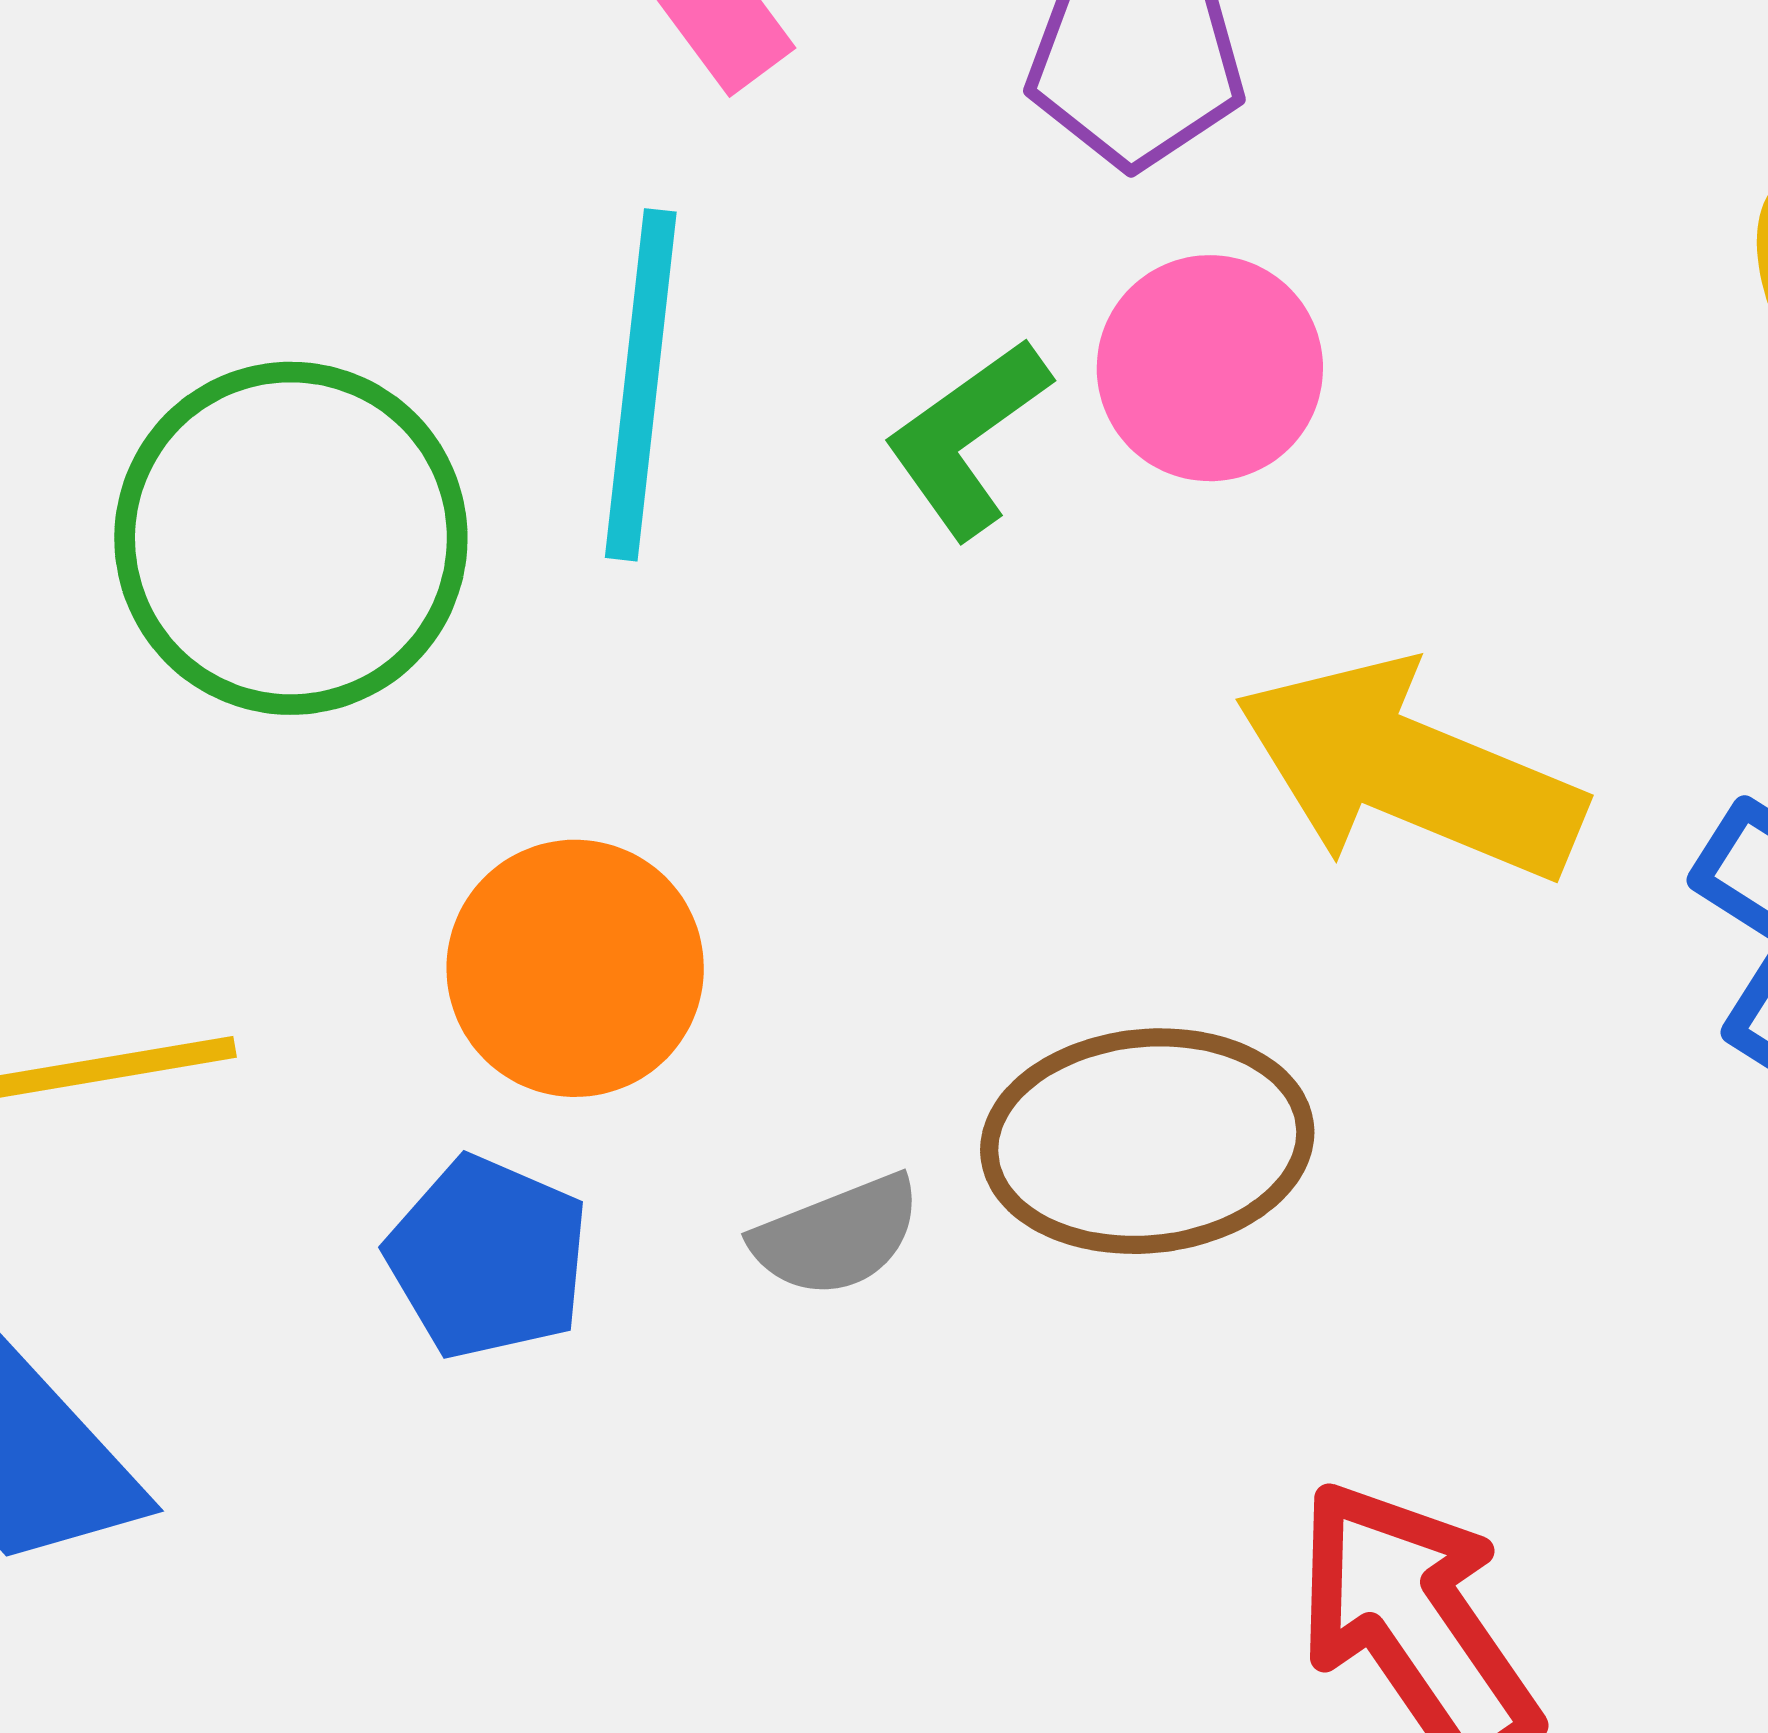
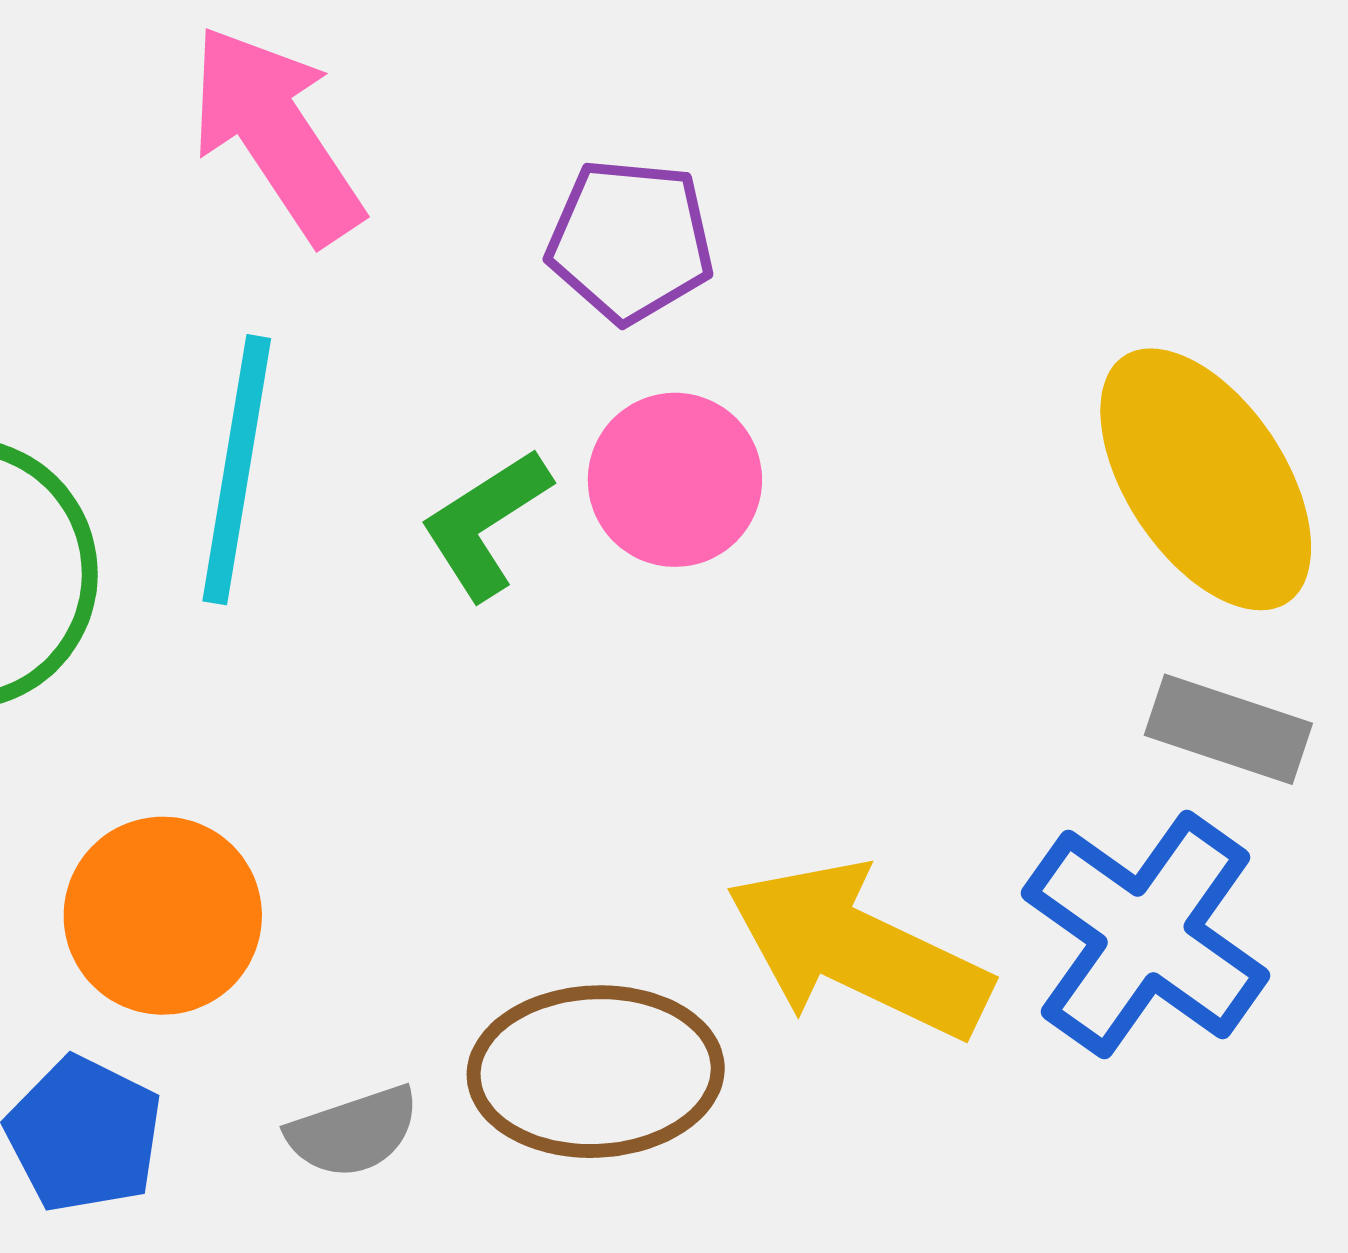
yellow arrow: (1409, 771) -> (858, 951), moved

